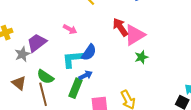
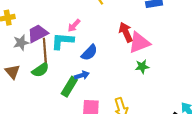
pink arrow: (70, 29) -> (74, 26), turned 96
cyan L-shape: (73, 59) -> (62, 41), moved
green semicircle: (45, 77) -> (40, 70), turned -78
brown line: (43, 94) -> (45, 50), moved

